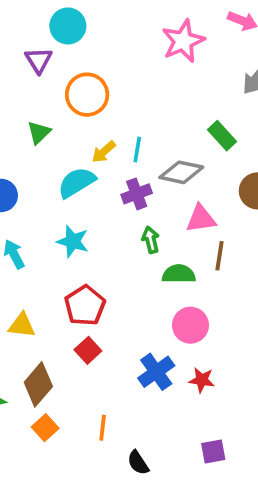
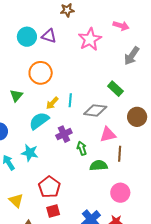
purple triangle: (39, 60) -> (49, 36), moved, turned -35
purple cross: (137, 194) -> (64, 134), moved
cyan star: (73, 241) -> (30, 153), moved
yellow triangle: (22, 325) -> (16, 201), turned 42
pink circle: (190, 325) -> (120, 193), moved
red square: (88, 350) -> (53, 211), turned 32

